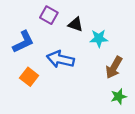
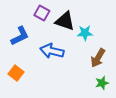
black triangle: (76, 24) -> (65, 21), size x1.5
orange square: (29, 77) -> (16, 73), moved

